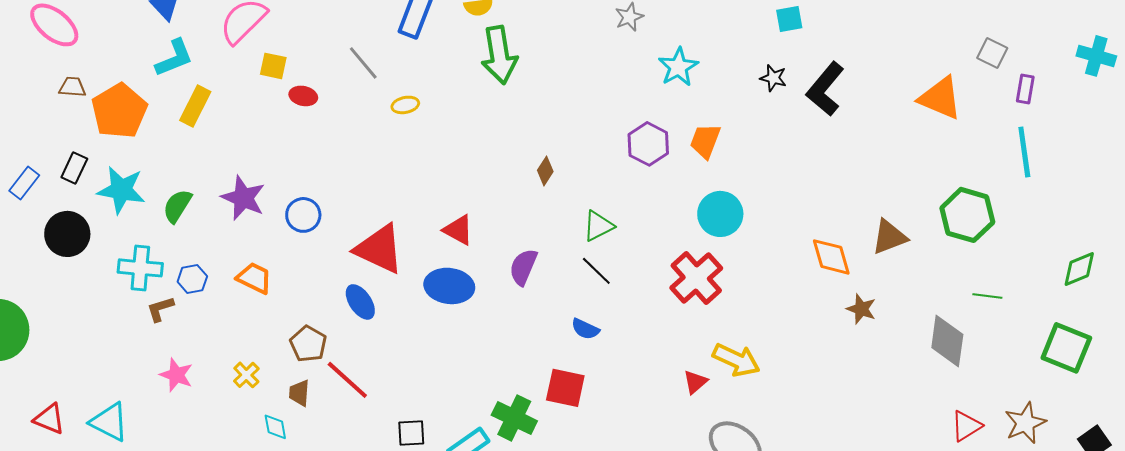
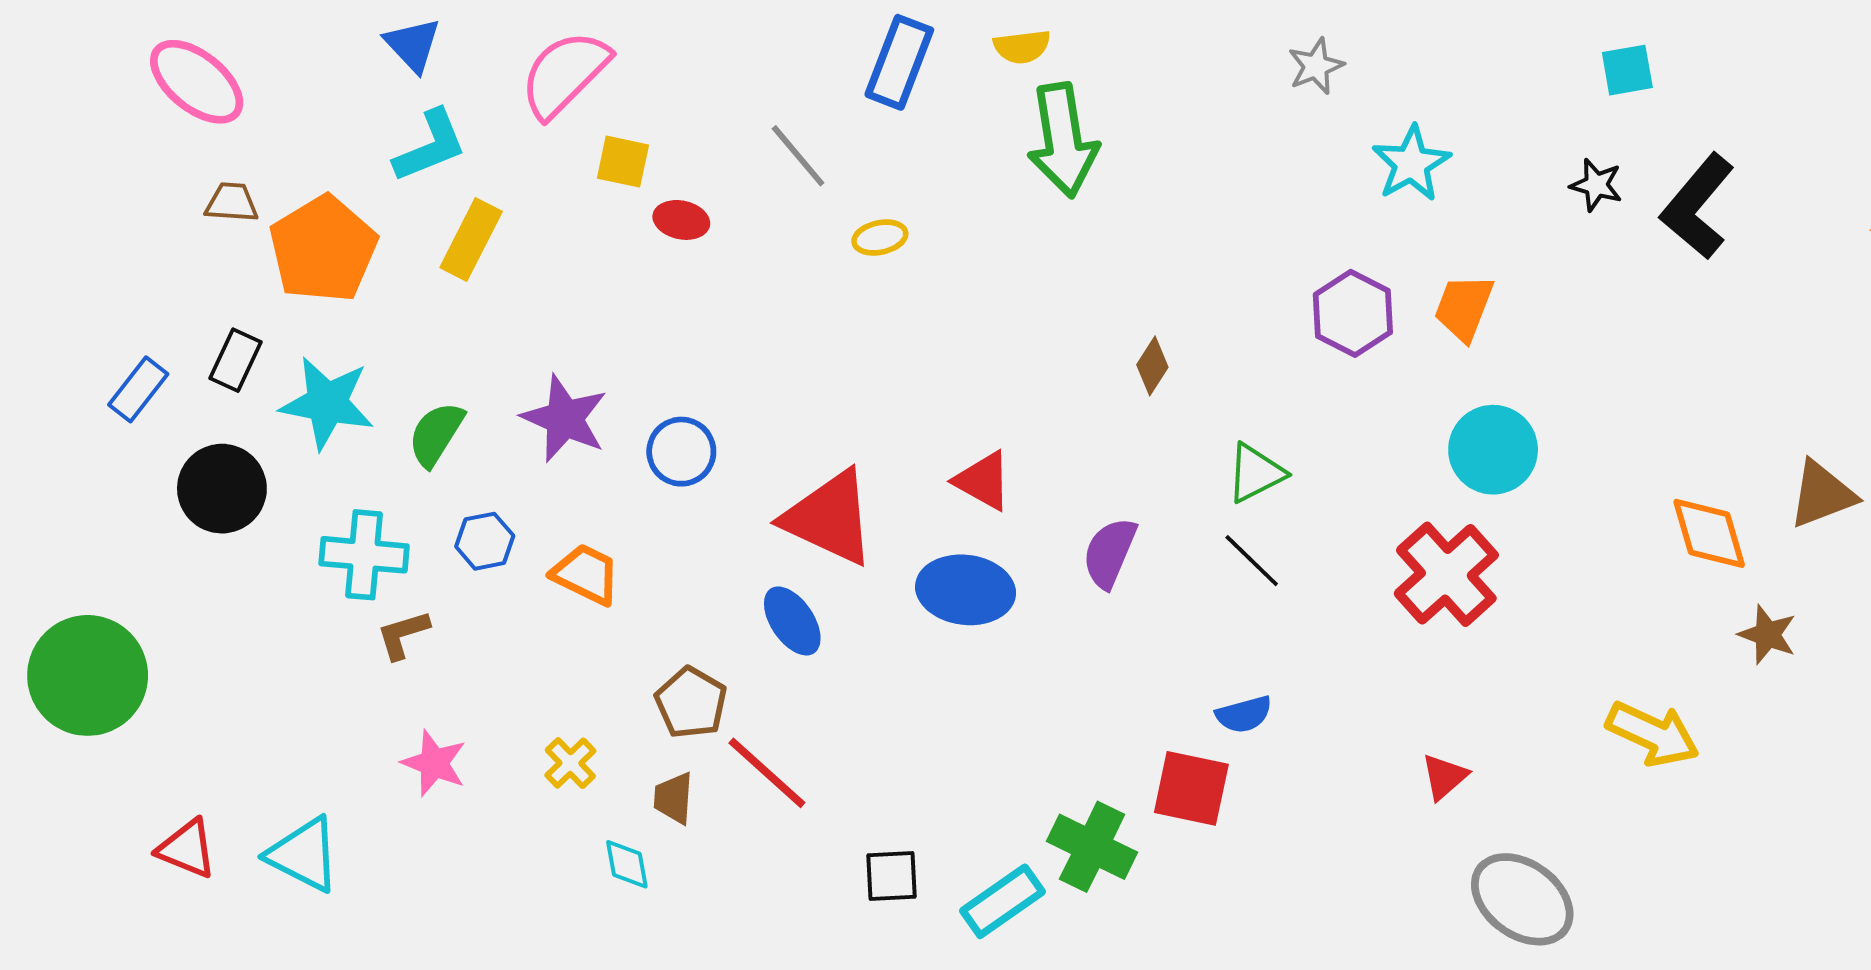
blue hexagon: (192, 279) -> (485, 541), moved
blue semicircle: (585, 329) -> (1244, 714), moved, turned -40
yellow arrow: (736, 360) -> (1653, 734), moved

